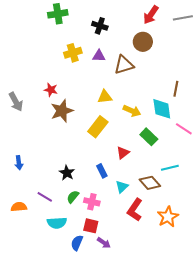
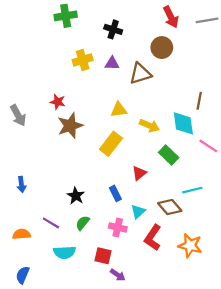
red arrow: (151, 15) -> (171, 17), turned -60
pink cross: (92, 202) -> (118, 227), moved
orange star: (168, 217) -> (190, 246), turned -30
blue semicircle: (77, 243) -> (23, 275), moved

